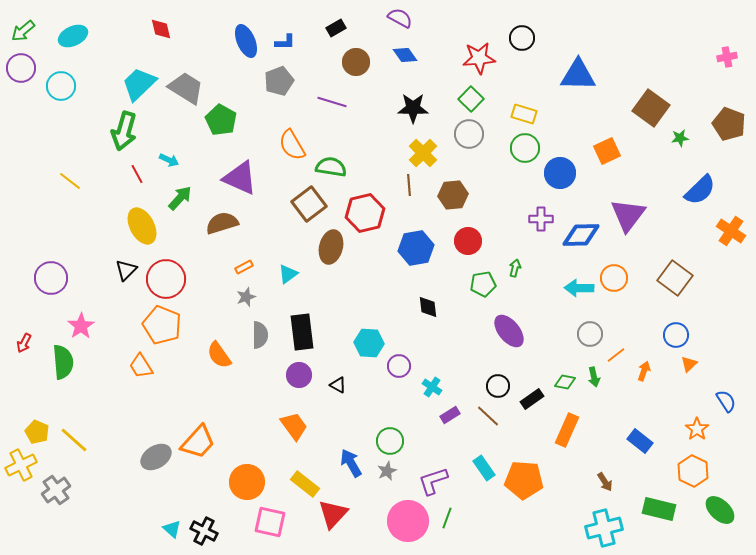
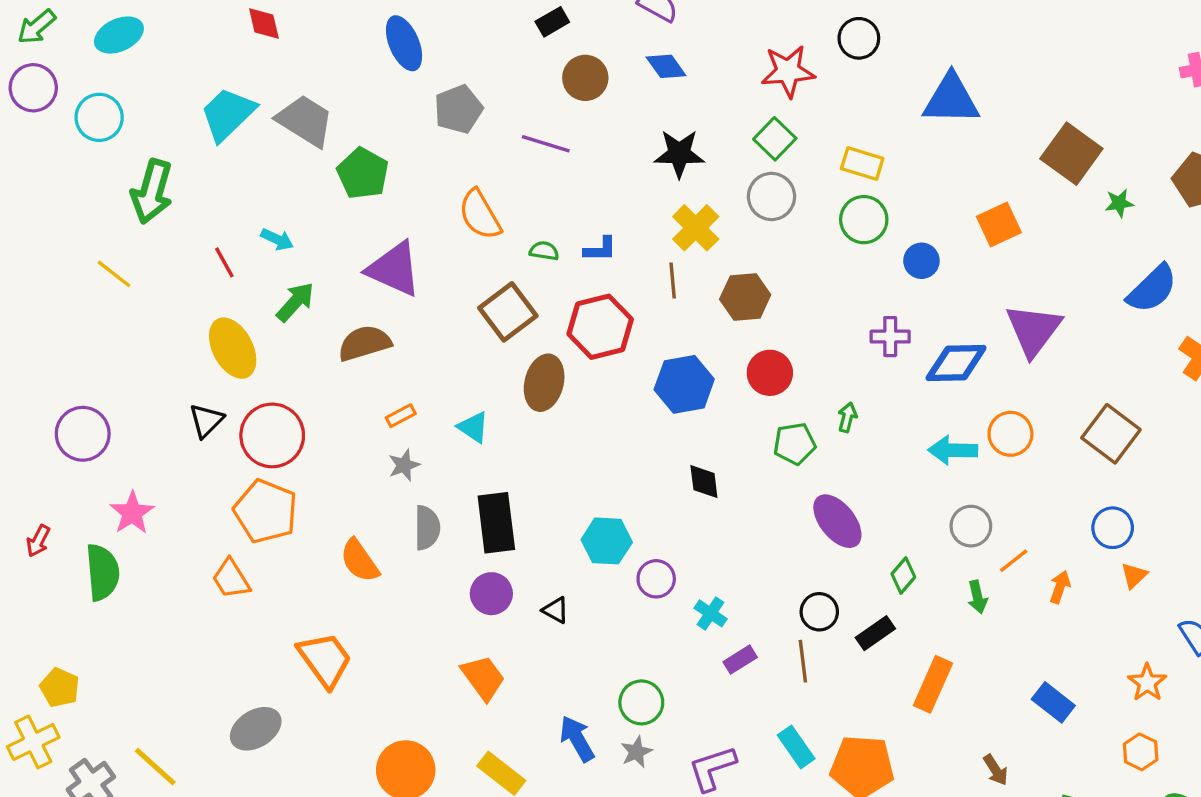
blue L-shape: (285, 42) -> (600, 249), moved
green arrow: (124, 131) -> (152, 192), moved
green semicircle: (331, 167) -> (544, 251), size x0.6
blue circle: (560, 173) -> (921, 261), size x0.7
cyan triangle: (288, 274) -> (473, 427), turned -50
green diamond: (565, 382) -> (903, 576), moved, turned -60
brown line: (488, 416) -> (803, 661), turned 40
yellow line: (74, 440) -> (155, 767), moved
orange trapezoid: (198, 442) -> (325, 660), moved, turned -78
orange hexagon: (693, 471) -> (1141, 752), size x0.7

